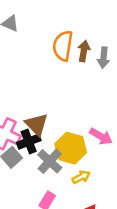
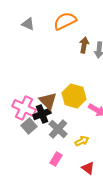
orange semicircle: (63, 46) -> (65, 21), moved, turned 55
yellow hexagon: (71, 148) -> (74, 96), moved

